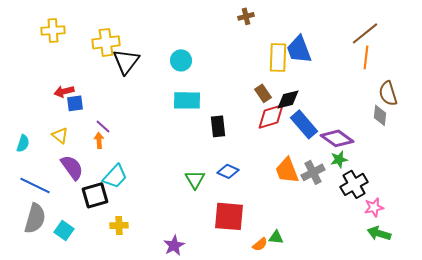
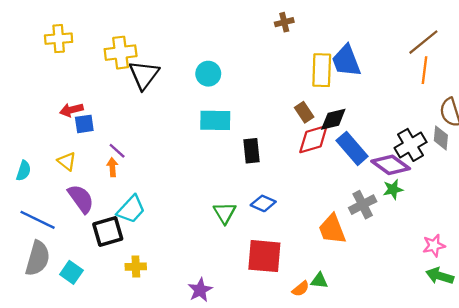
orange trapezoid: (287, 170) -> (332, 229), moved
black cross: (354, 184) -> (411, 145), moved

